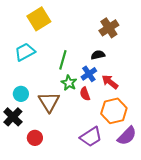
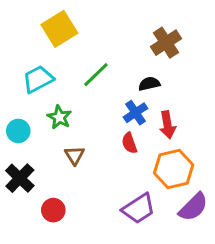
green line: (63, 60) -> (96, 75), moved, turned 30
red arrow: (110, 82) -> (167, 125), turned -138
green star: (69, 83) -> (59, 117), moved
cyan circle: (21, 94) -> (18, 131), moved
brown triangle: (49, 102) -> (75, 155), size x0.6

